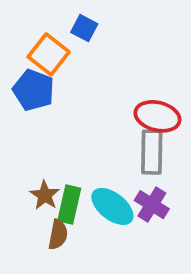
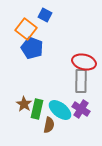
blue pentagon: (34, 90) -> (32, 48), moved
brown semicircle: (58, 235) -> (49, 125), moved

